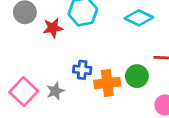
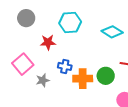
red star: (53, 28) -> (48, 42), moved
pink square: (24, 92) -> (23, 64), moved

